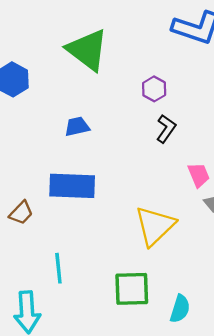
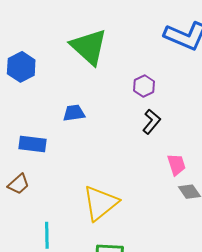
blue rectangle: (72, 186) -> (33, 144), moved, size x0.7
yellow triangle: (155, 226) -> (100, 203), moved

